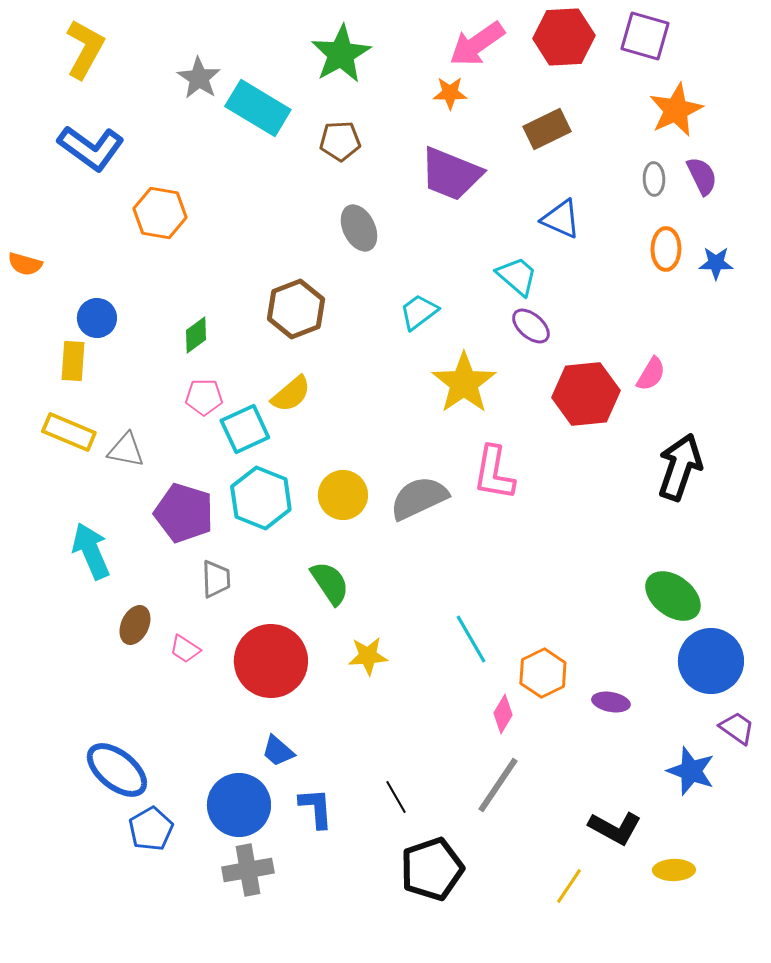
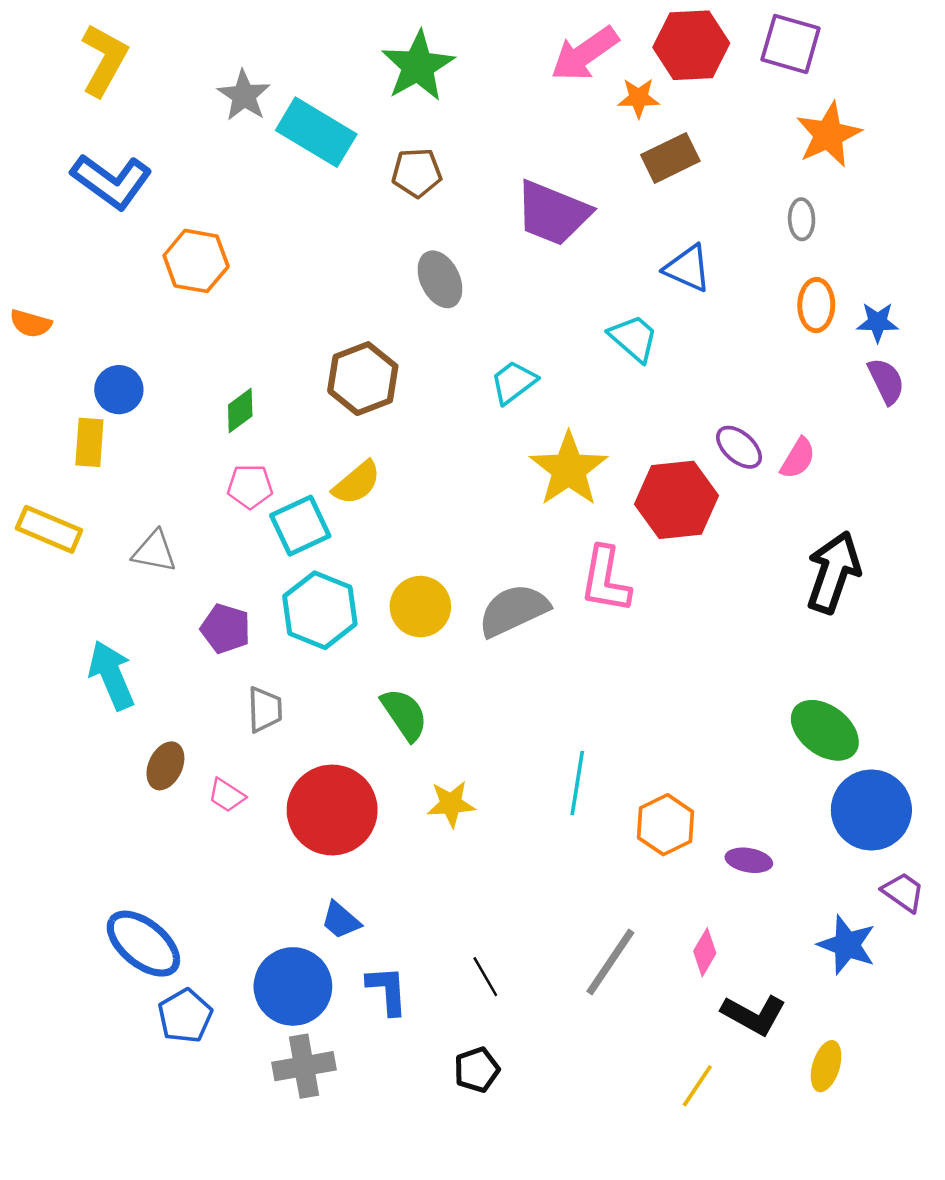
orange star: (450, 93) -> (639, 98), moved
purple semicircle: (702, 176) -> (886, 381), moved
purple ellipse: (531, 326) -> (739, 447), moved
red hexagon: (586, 394) -> (677, 500), moved
yellow rectangle: (69, 432) -> (49, 529), moved
purple pentagon: (184, 513) -> (226, 629), size x0.7
cyan line: (471, 639) -> (577, 783), turned 39
pink diamond: (503, 714) -> (705, 952), moved
black pentagon: (432, 869) -> (477, 1070), moved, size x0.6
yellow ellipse: (674, 870) -> (826, 1066), turned -72

